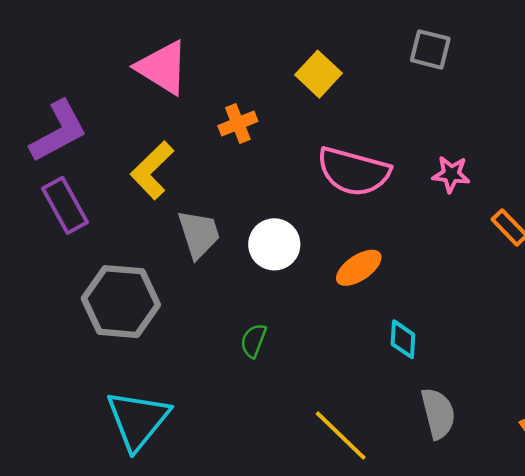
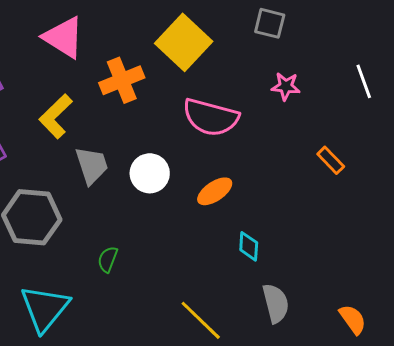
yellow square: (318, 74) -> (184, 42), size x1.6
orange cross: (238, 123) -> (122, 80), size x1.5
pink star: (451, 174) -> (286, 86), moved
green semicircle: (253, 341) -> (108, 259), moved

